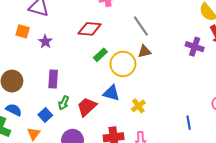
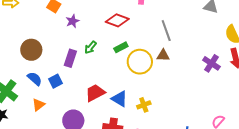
blue triangle: (111, 93) -> (119, 99), moved
green arrow: (64, 103) -> (90, 47), moved
blue semicircle: (14, 110) -> (35, 79), moved
blue square: (45, 115) -> (55, 81), moved

